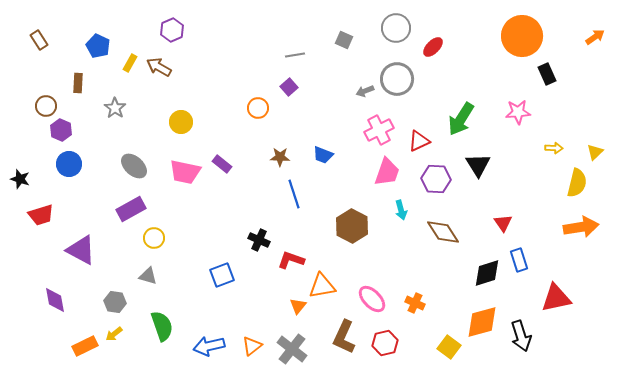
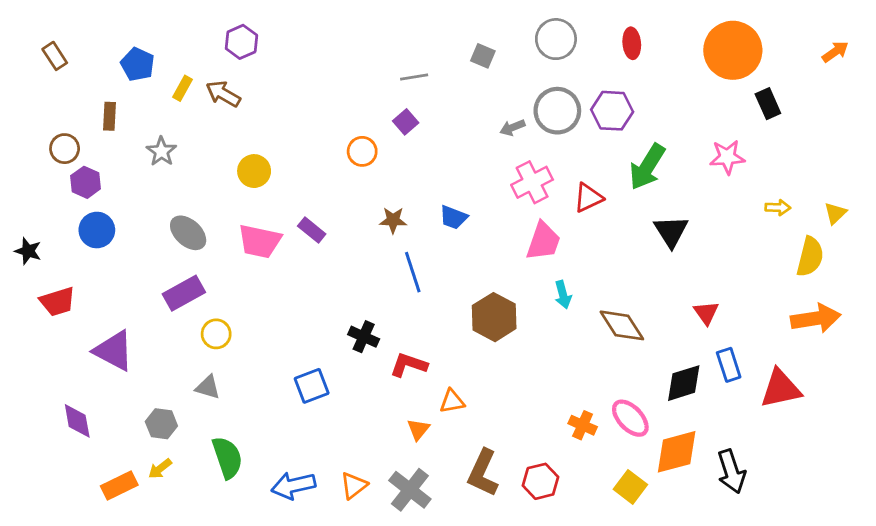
red ellipse: (433, 47) -> (632, 43), moved, turned -50
purple hexagon: (436, 179) -> (612, 111), moved
orange triangle: (322, 286) -> (452, 401), size x0.7
red triangle: (556, 298) -> (781, 389), moved
pink ellipse: (372, 299) -> (630, 418), moved

